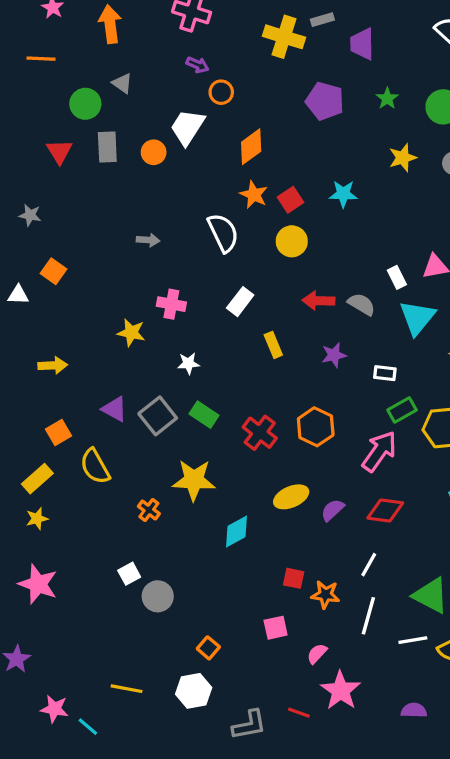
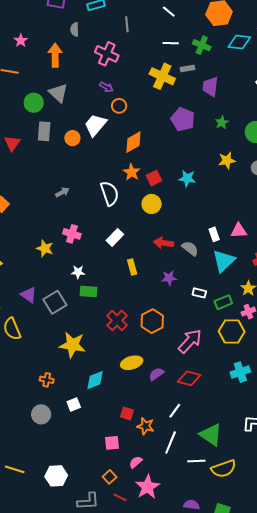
gray triangle: (122, 83) -> (58, 93), size x1.5
red triangle: (59, 151) -> (12, 143), moved
gray arrow: (148, 240) -> (62, 192), turned -40
green rectangle: (402, 410) -> (223, 302), moved
green rectangle: (204, 415) -> (89, 292), moved, turned -36
orange cross: (149, 510) -> (47, 380), moved, turned -32
white square: (129, 574) -> (74, 405), moved
orange square: (208, 648) -> (110, 477), moved

